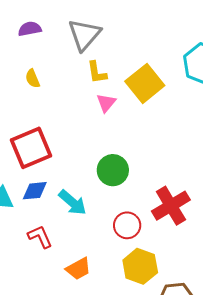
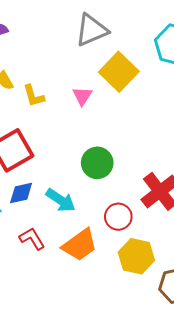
gray triangle: (84, 35) -> (92, 30), moved, turned 33
yellow L-shape: (97, 72) -> (34, 96), moved
orange trapezoid: (78, 269) -> (80, 245), moved, size x1.4

